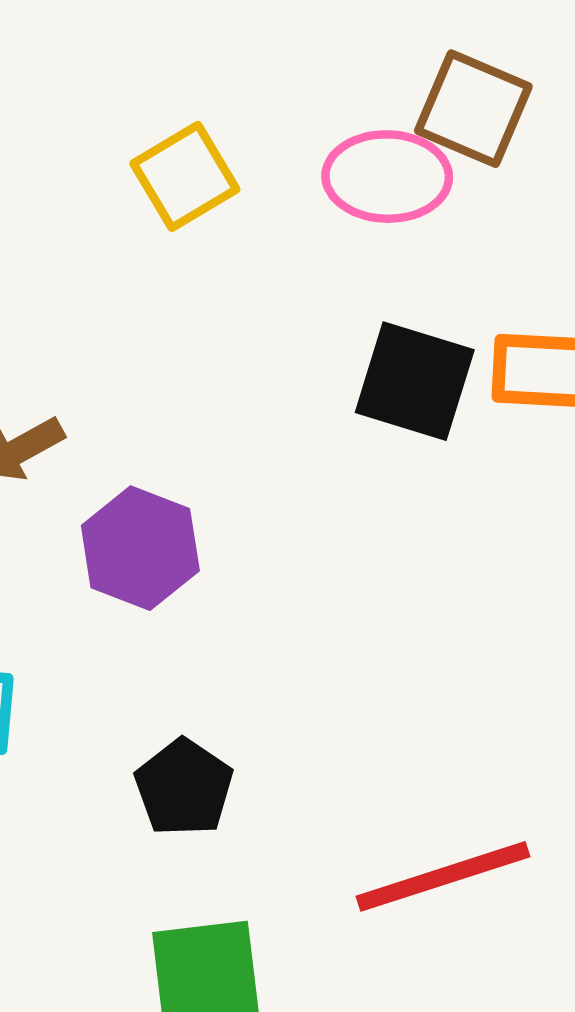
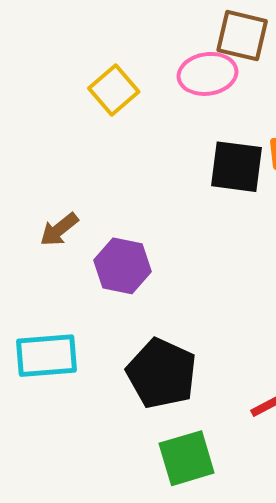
black pentagon: (184, 788) -> (162, 373), size x1.5

